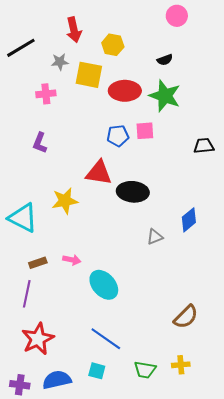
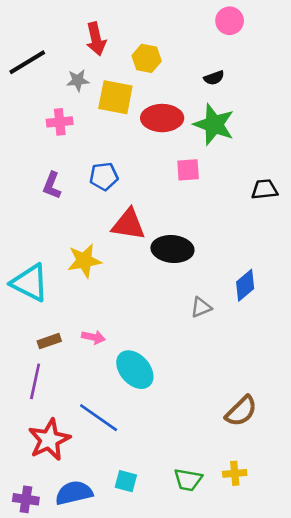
blue pentagon: (118, 136) -> (104, 176), moved
blue line: (106, 339) -> (99, 418), moved

